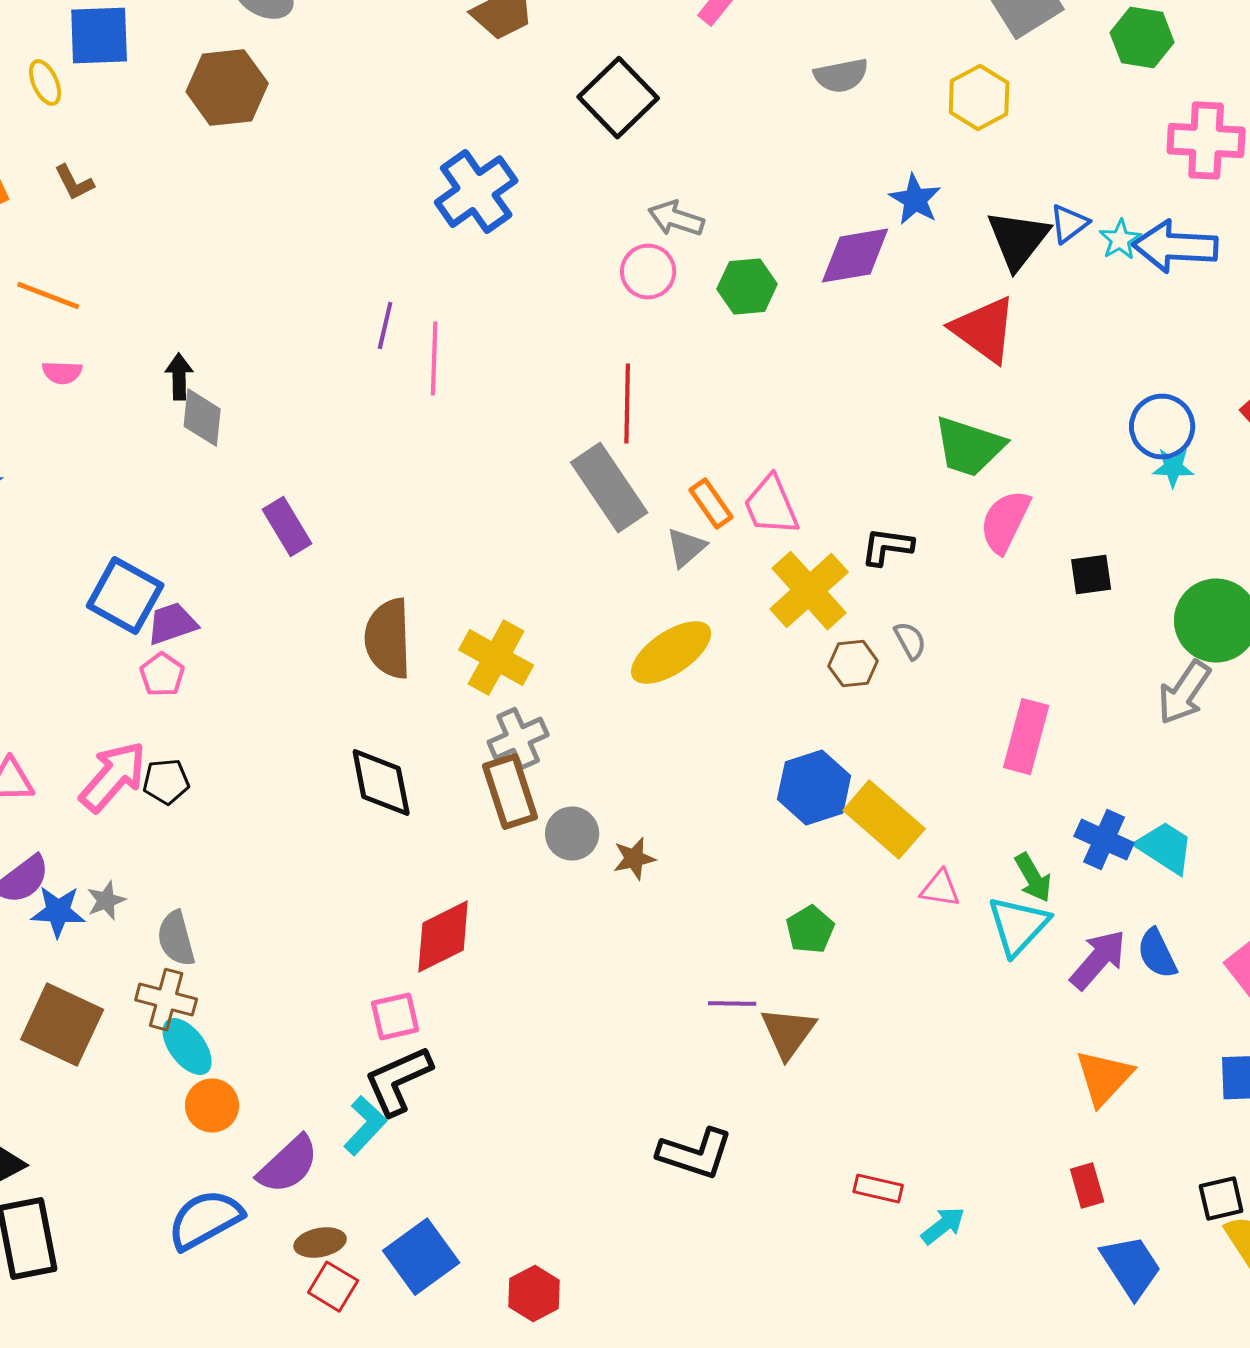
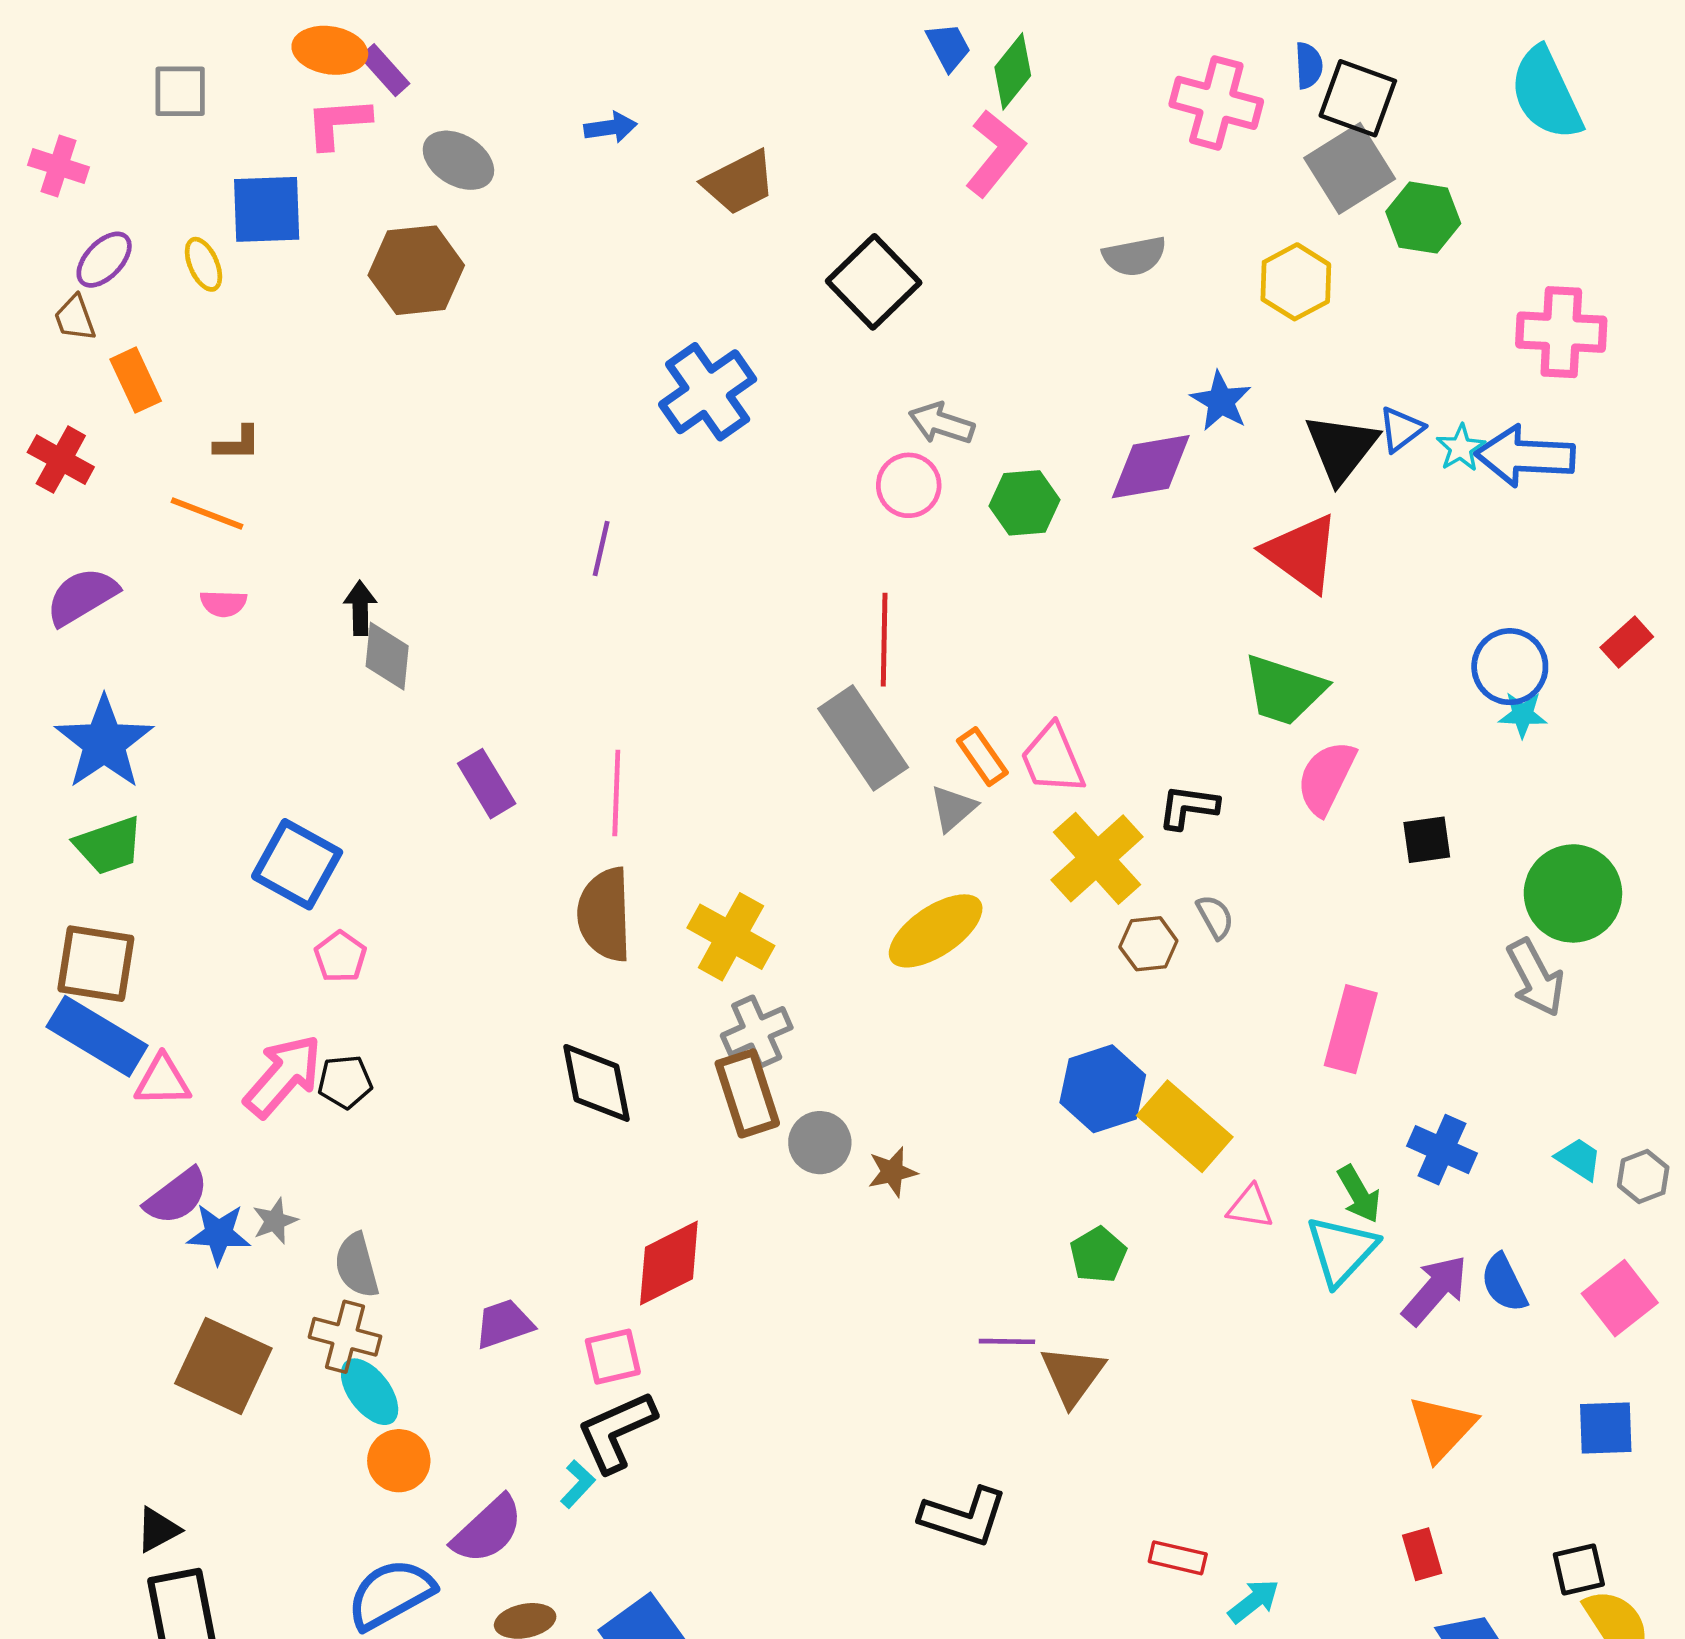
green hexagon: (1142, 38) -> (1423, 218), moved
brown L-shape: (74, 183) -> (237, 443), moved, turned -63
pink line: (434, 359) -> (616, 793), moved
purple trapezoid: (172, 624) -> (504, 1324), moved
gray arrow: (1184, 693) -> (1536, 978), turned -62
cyan trapezoid: (1165, 848) -> (1579, 1159), moved, size x0.7
cyan L-shape: (365, 1126) -> (578, 1484), size x0.7

